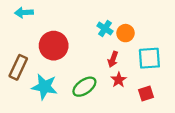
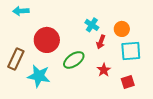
orange circle: (125, 33) -> (122, 29), moved
red arrow: (113, 59) -> (101, 42), moved
green ellipse: (84, 87) -> (74, 60), moved

